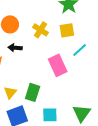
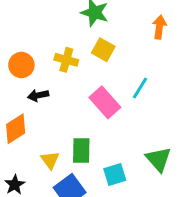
yellow square: (67, 30) -> (103, 50), turned -35
cyan line: (80, 50) -> (140, 88), moved

